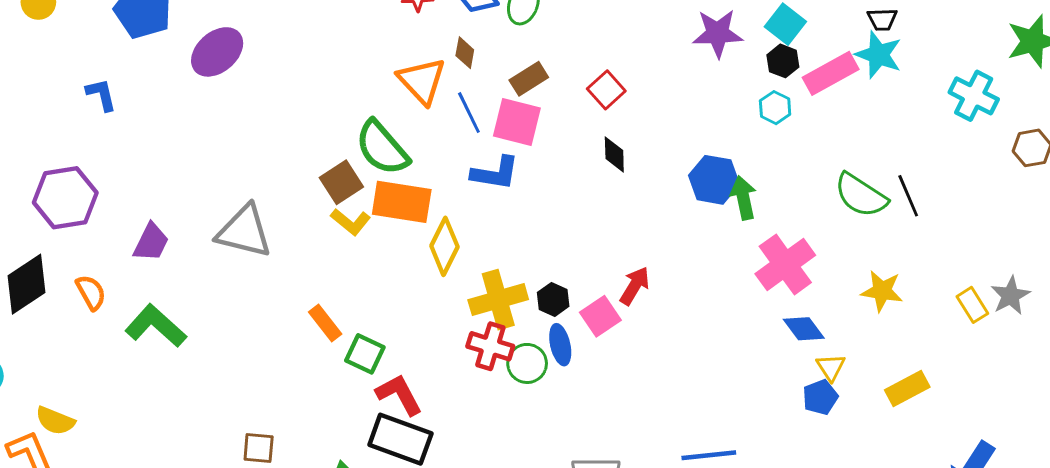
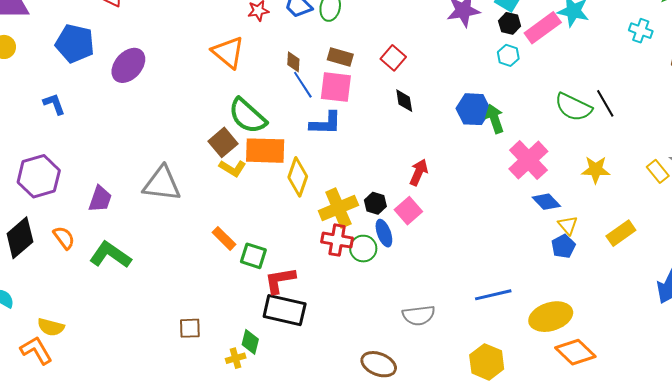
brown diamond: (465, 53) -> (293, 62), moved
brown rectangle: (529, 79) -> (340, 57), turned 55
orange triangle: (422, 81) -> (228, 52), moved
cyan cross: (974, 96) -> (641, 31), size x0.7
red arrow: (635, 286) -> (419, 172), moved
red L-shape: (399, 395) -> (280, 280), turned -64

